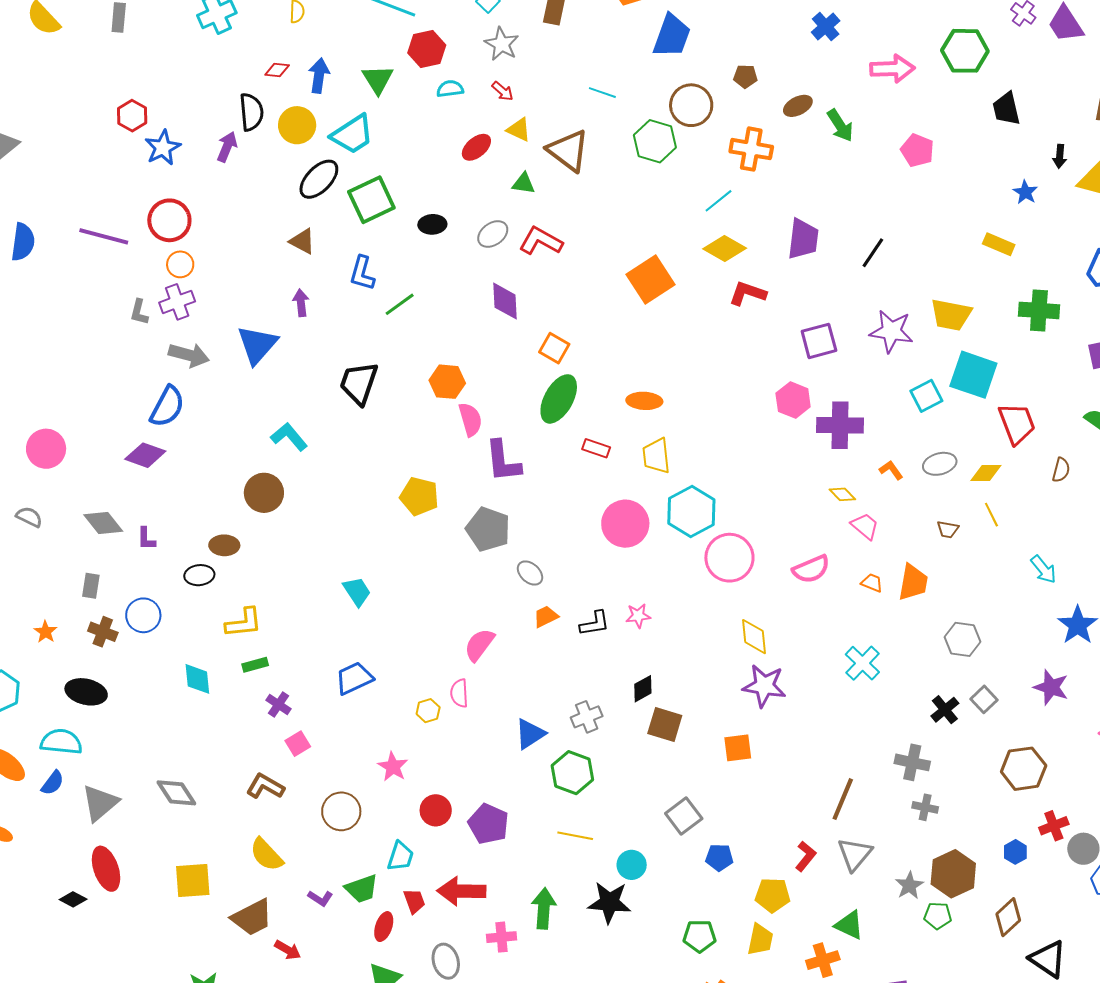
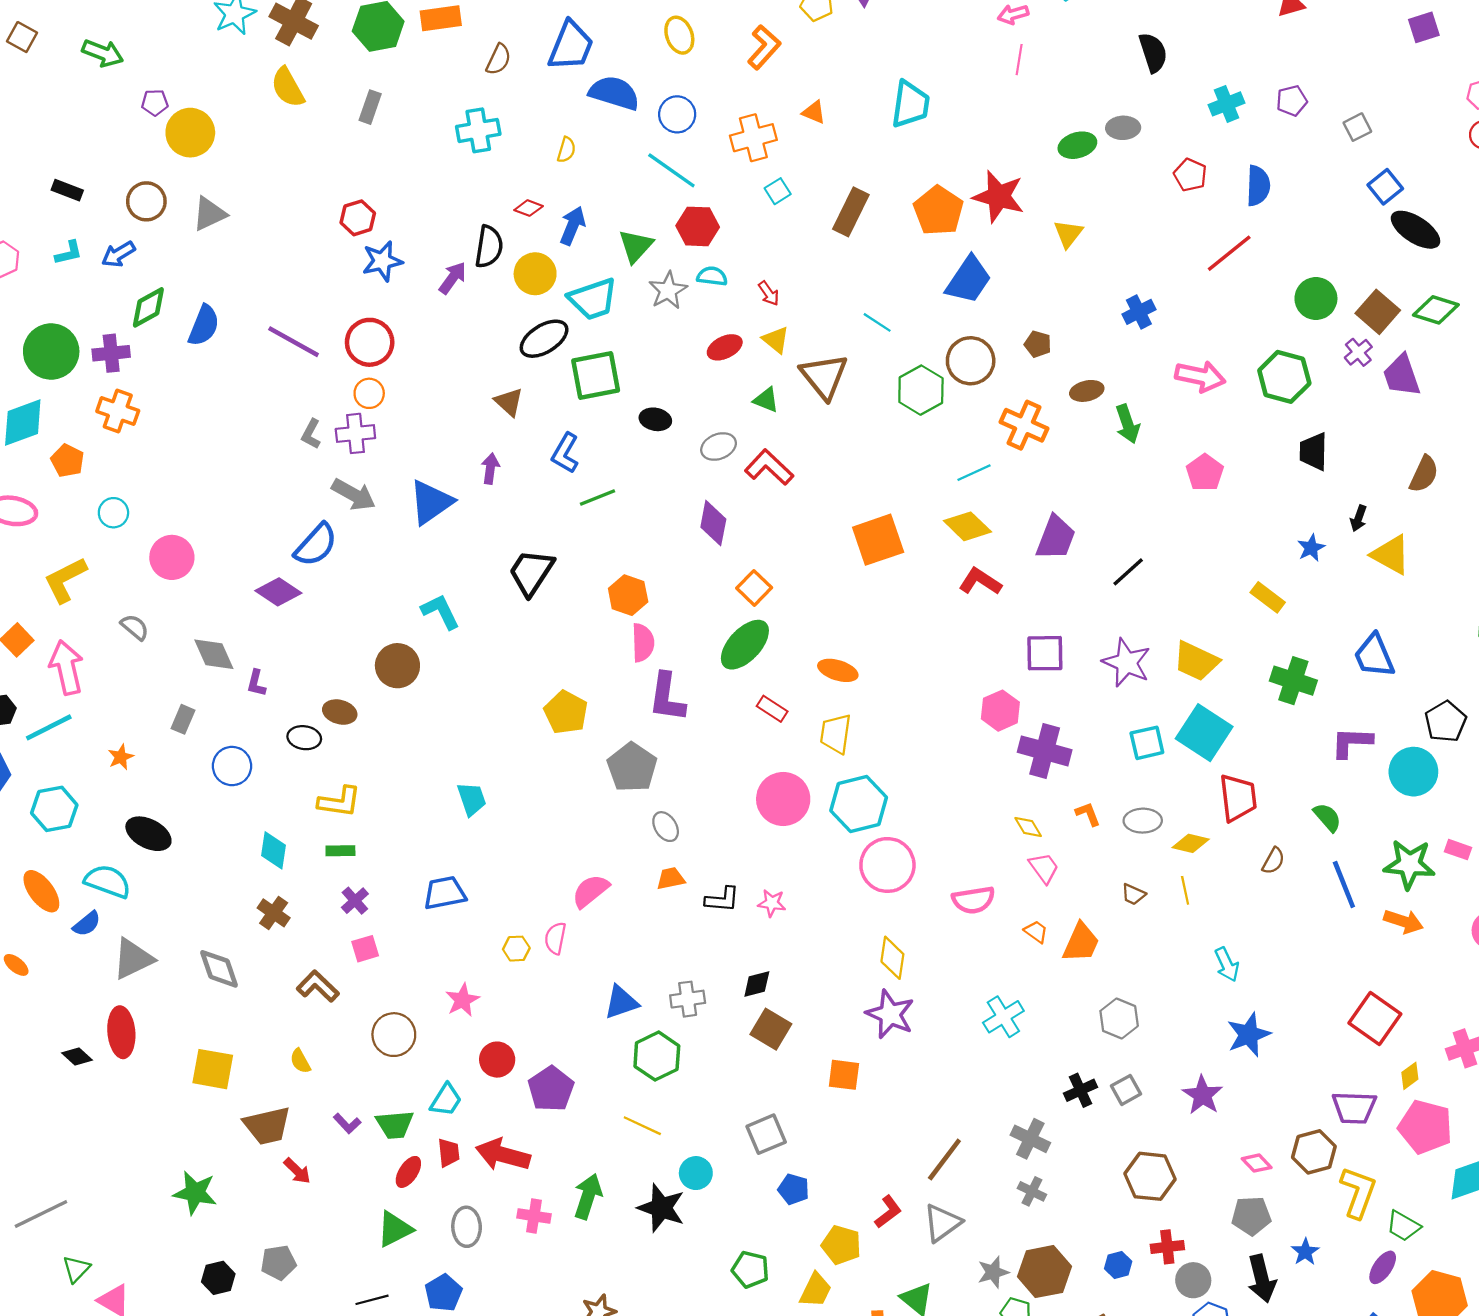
gray star: (502, 44) -> (668, 290), moved
brown cross: (103, 632) -> (274, 913), moved
yellow semicircle: (266, 855) -> (300, 1061), size x0.6

